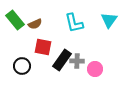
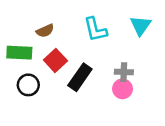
green rectangle: (15, 20) -> (19, 53), moved, turned -48
red square: (43, 47) -> (55, 60), turned 36
gray cross: (77, 61) -> (124, 72), moved

